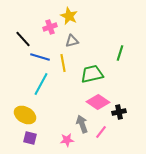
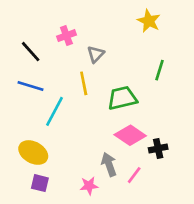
yellow star: (69, 16) -> (149, 21), moved
gray triangle: (72, 41) -> (96, 54), turned -32
blue line: (40, 57) -> (31, 86), moved

